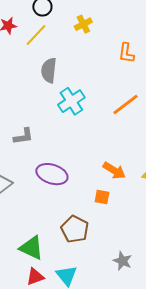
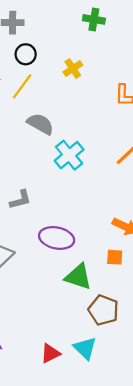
gray semicircle: (49, 70) -> (40, 124), turned 120
brown pentagon: (75, 229) -> (103, 310), moved
green triangle: (31, 248) -> (78, 277), moved

